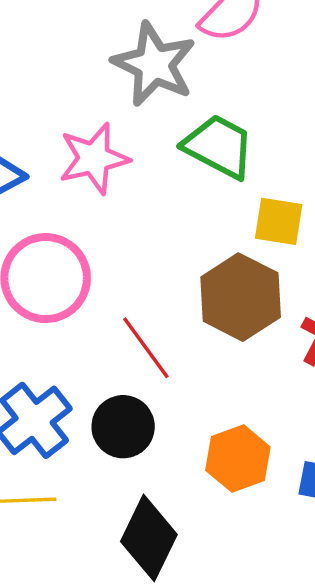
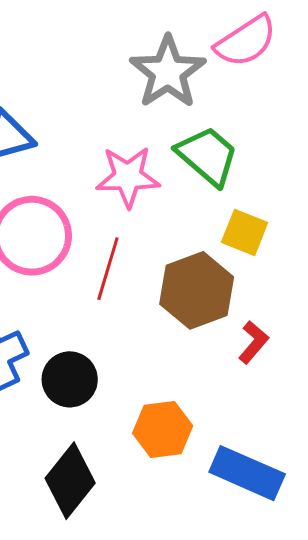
pink star: (94, 158) -> (128, 177), moved
red line: (146, 348) -> (108, 269), moved, turned 40

